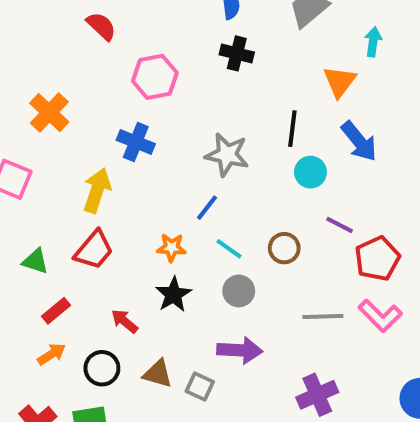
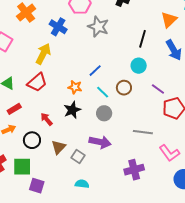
blue cross: (136, 142) -> (58, 27), moved
gray star: (227, 155) -> (98, 27), moved
cyan circle: (310, 172) -> (139, 66), moved
brown circle: (284, 248) -> (124, 88), moved
pink L-shape: (380, 316) -> (169, 153), moved
brown triangle: (158, 374) -> (59, 147), turned 49

